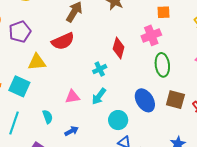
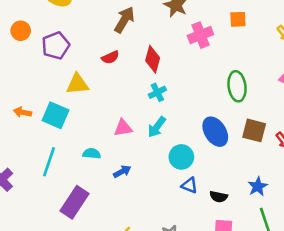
pink cross: (151, 35) -> (200, 35), moved
red semicircle: (63, 41) -> (110, 57), size x0.6
red diamond: (119, 48) -> (153, 59), moved
cyan semicircle: (48, 117) -> (92, 154), turned -64

